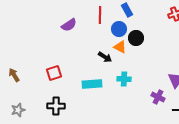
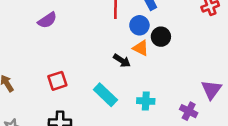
purple semicircle: (69, 25) -> (47, 20), moved
cyan cross: (124, 79) -> (146, 101), moved
cyan rectangle: (92, 84) -> (105, 95), turned 48

